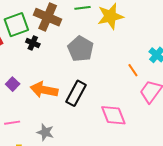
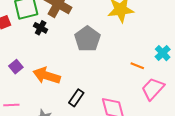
orange line: (133, 70) -> (137, 66), turned -40
black rectangle: (76, 93) -> (76, 98), moved, size x0.7

